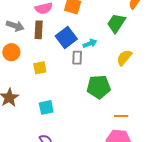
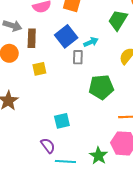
brown rectangle: (39, 30) -> (32, 38), moved
cyan square: (46, 107) -> (62, 121), moved

